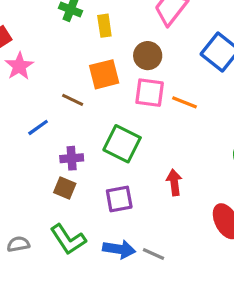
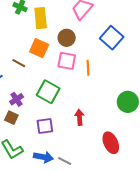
yellow rectangle: (104, 26) -> (41, 18), size x1.5
orange square: (104, 74) -> (39, 48), turned 36
orange line: (184, 102) -> (88, 68), turned 63
purple cross: (72, 158) -> (17, 99), turned -32

